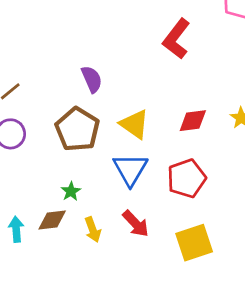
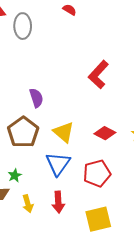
red diamond: (193, 121) -> (105, 133), turned 30
red arrow: (136, 224) -> (58, 202), turned 35

